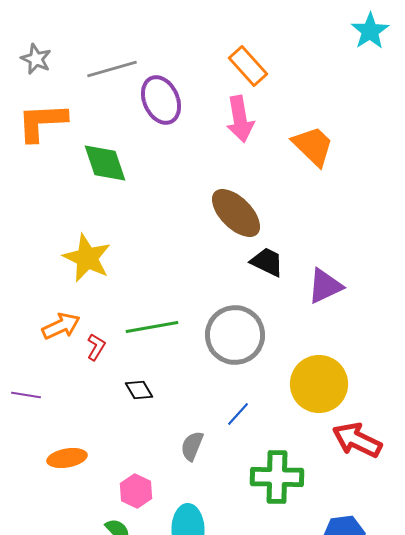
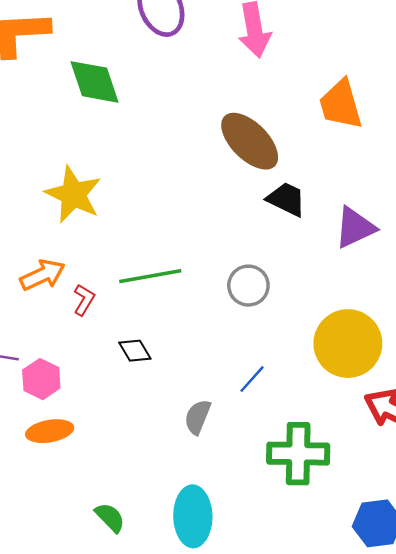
orange trapezoid: (313, 146) -> (341, 104), moved, turned -150
gray circle: (235, 335) -> (248, 286), size x0.6
pink hexagon: (136, 491) -> (41, 379), moved

